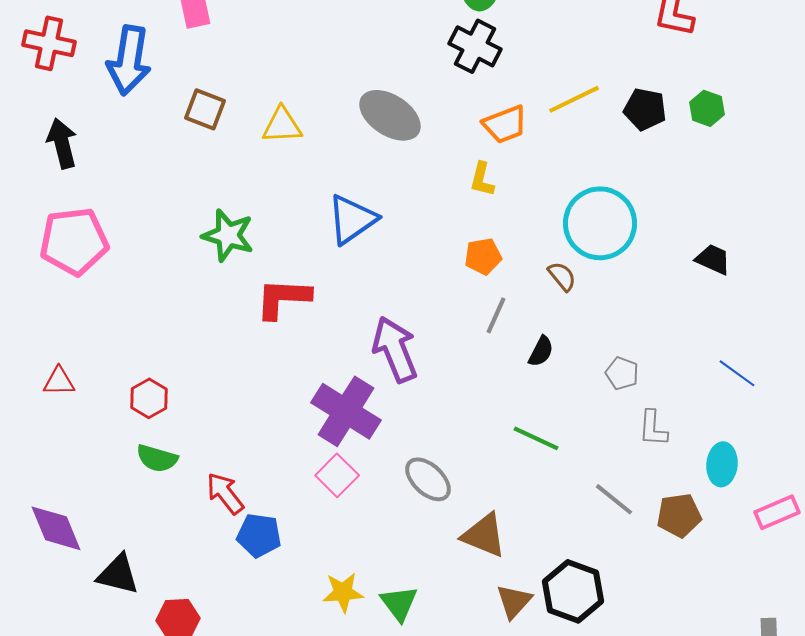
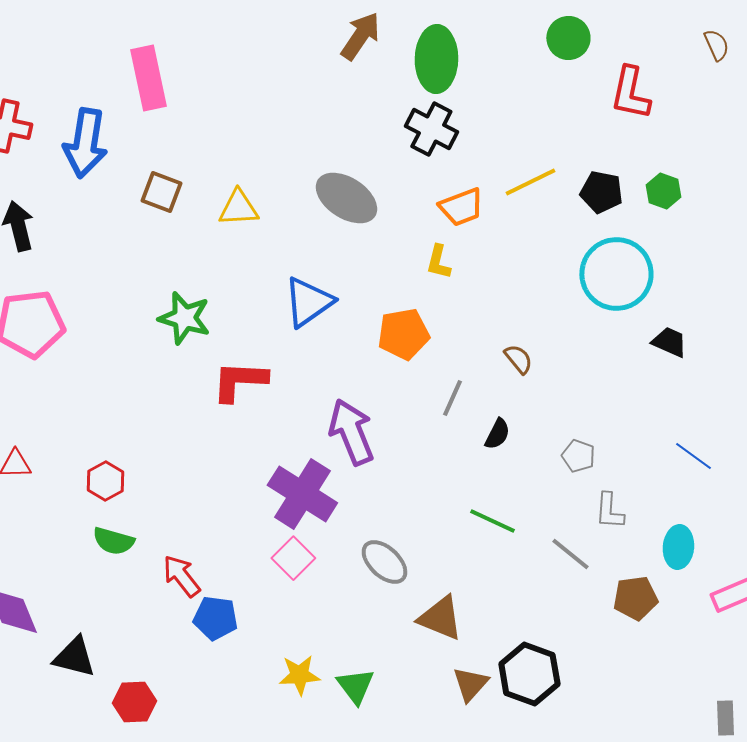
cyan circle: (600, 223) -> (616, 274), moved
orange pentagon: (483, 256) -> (403, 334), moved, size x1.4
gray line: (614, 499) -> (570, 554), moved

